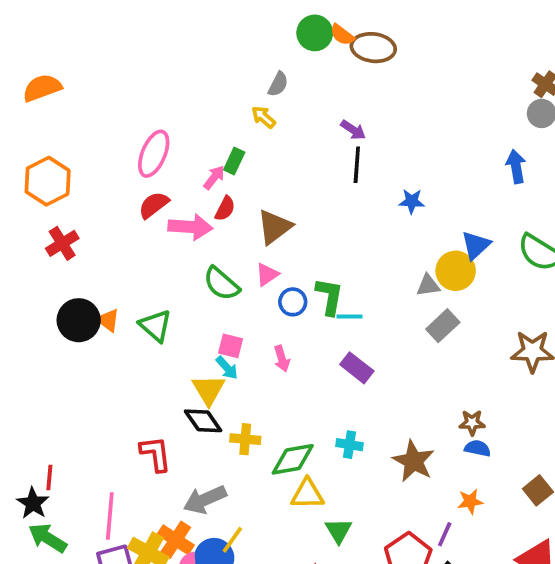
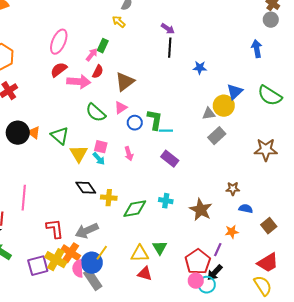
yellow triangle: (209, 390) -> (79, 154), moved
blue semicircle: (478, 448) -> (246, 209), moved
red L-shape: (156, 454) -> (55, 229), moved
yellow triangle: (307, 494) -> (140, 254), moved
pink line: (110, 516) -> (24, 198), moved

